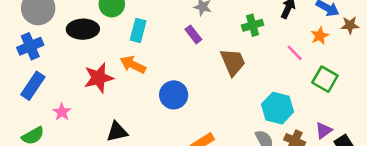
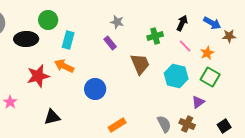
orange star: (320, 36) -> (207, 53), moved
pink line: (295, 53) -> (185, 46), moved
cyan hexagon: (278, 108) -> (176, 76), moved
purple triangle: (324, 130) -> (198, 102), moved

